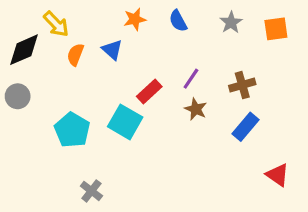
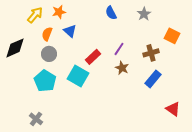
orange star: (135, 19) -> (59, 12), moved
yellow arrow: (56, 24) -> (35, 15), turned -96
orange square: (276, 29) -> (172, 36), moved, turned 35
black diamond: (24, 50) -> (15, 48), moved
gray circle: (18, 96) -> (49, 54), moved
gray cross: (91, 191) -> (36, 119), moved

